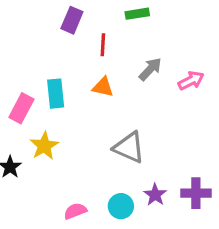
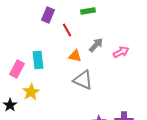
red line: (103, 45) -> (67, 30), turned -32
orange triangle: (103, 87) -> (75, 56), moved
gray triangle: (129, 147) -> (83, 80), moved

